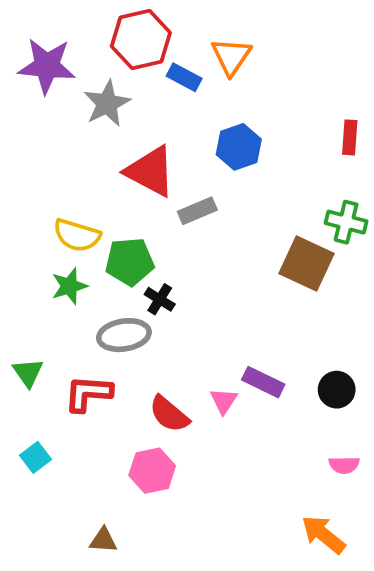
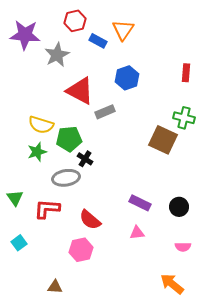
red hexagon: (141, 40) -> (75, 21), size x0.7
pink triangle: (224, 401) -> (137, 233), moved, turned 49

